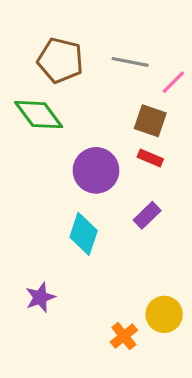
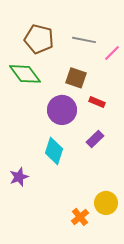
brown square: (150, 121) -> (76, 78), moved
purple star: (40, 297) -> (19, 177), moved

